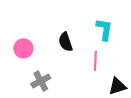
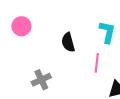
pink circle: (23, 48) -> (21, 26), moved

